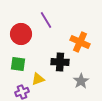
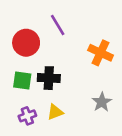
black cross: (60, 62) -> (49, 78), moved
yellow triangle: (38, 79) -> (55, 112), moved

